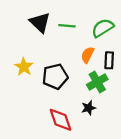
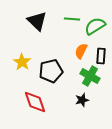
green line: (67, 26) -> (72, 19), moved
green cross: (97, 82) -> (90, 76), turned -30
red diamond: (60, 120) -> (35, 102), moved

